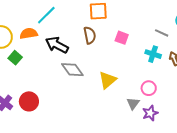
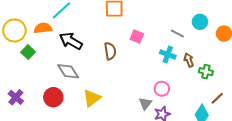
brown semicircle: (90, 35) -> (110, 51), moved
gray diamond: (72, 70) -> (68, 71), moved
yellow triangle: (108, 80) -> (92, 98), moved
red circle: (29, 101) -> (53, 97), moved

